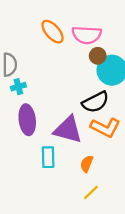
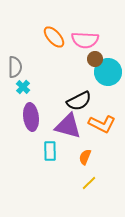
cyan cross: (18, 87) -> (23, 87), turned -32
black semicircle: (95, 102) -> (79, 101), moved

